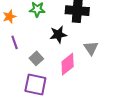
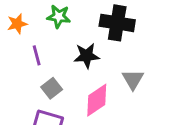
purple line: (15, 42) -> (37, 55), moved

